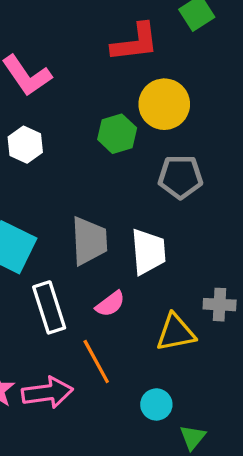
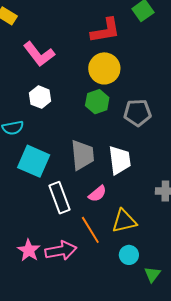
yellow circle: (164, 104) -> (104, 68), moved
green hexagon: (117, 134) -> (97, 102), moved
yellow triangle: (176, 333) -> (124, 221), moved

